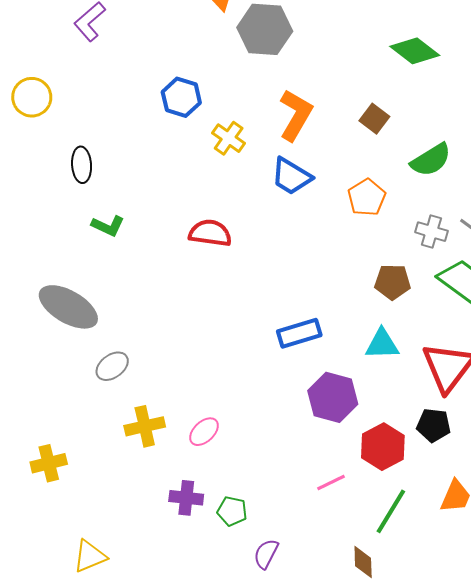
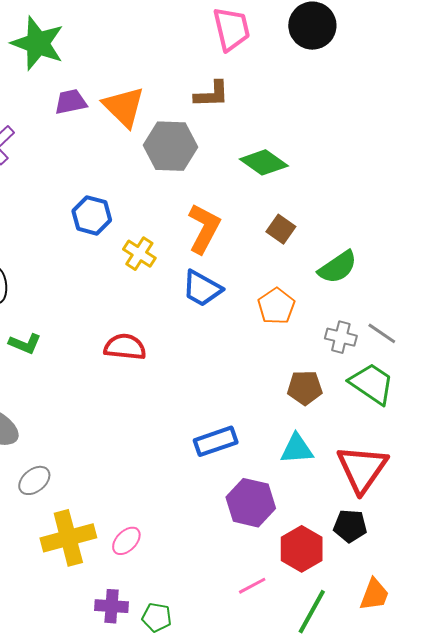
green diamond: (415, 51) -> (264, 162), moved
yellow cross: (145, 426) -> (68, 538), size x1.4

